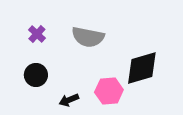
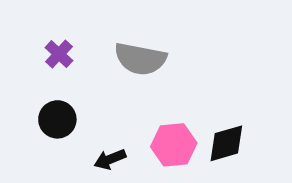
black diamond: (142, 68) -> (226, 143), moved, size x0.7

